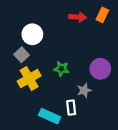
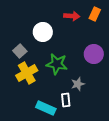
white circle: (32, 34) -> (43, 32), moved
green star: (61, 69) -> (57, 64), size x1.5
purple circle: (100, 69) -> (94, 54), moved

